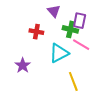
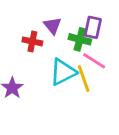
purple triangle: (54, 11) -> (53, 26), moved
yellow line: (73, 81) -> (84, 78), moved

